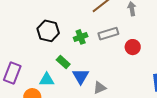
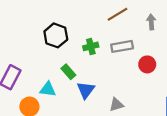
gray triangle: (100, 88) -> (116, 105), moved

